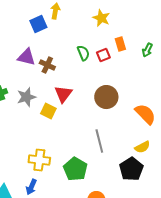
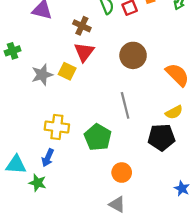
brown cross: (47, 65) -> (82, 26), moved
gray star: (26, 97) -> (42, 75), moved
black pentagon: (131, 169) -> (161, 137), turned 30

